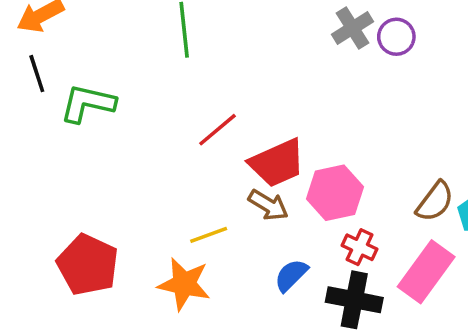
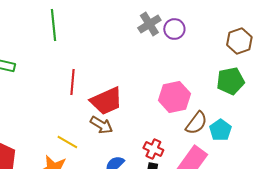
red line: (217, 130) -> (72, 82), turned -45
pink hexagon: (335, 193) -> (174, 97), moved
yellow line: (209, 235) -> (67, 142), turned 50

